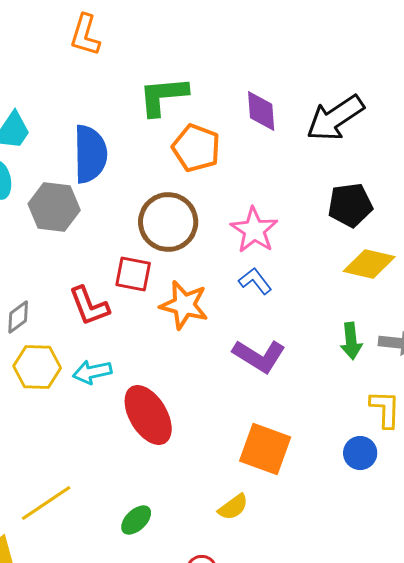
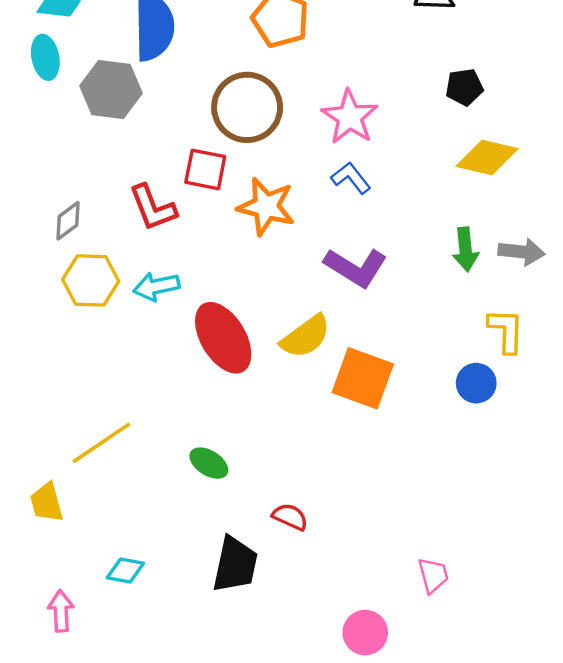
black pentagon: (350, 205) -> (464, 87), size x0.7
yellow semicircle: (233, 507) -> (306, 337), moved, size x1.4
green ellipse: (136, 520) -> (209, 463), turned 76

